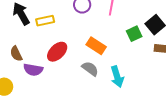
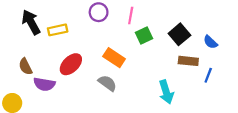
green square: (134, 34) -> (144, 35), moved
cyan arrow: (117, 77) -> (166, 92), moved

